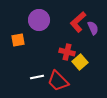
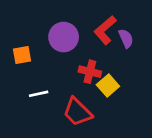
purple circle: (39, 20) -> (64, 37), moved
white line: (37, 77) -> (39, 94), moved

